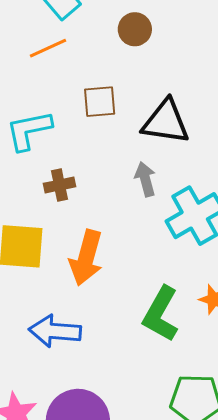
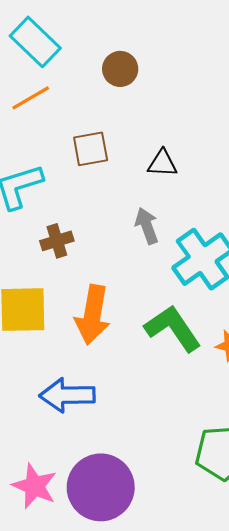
black triangle: (166, 122) -> (162, 163), size x0.6
green L-shape: (161, 314) -> (173, 328), moved, turned 122

